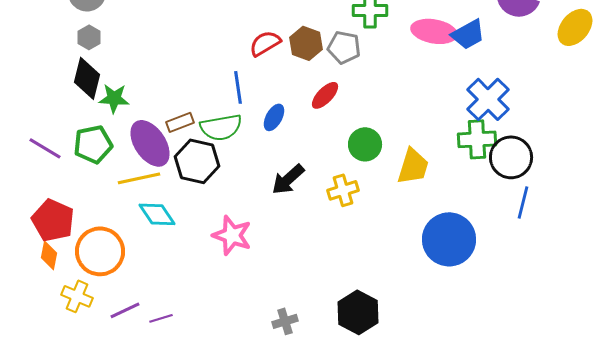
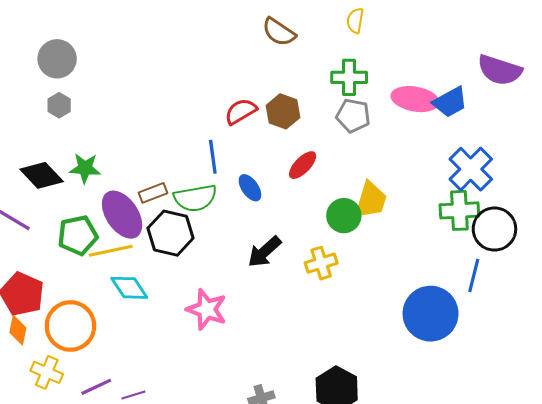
gray pentagon: (344, 47) -> (353, 116), moved
black diamond: (87, 78) -> (42, 175), moved, turned -57
blue ellipse: (274, 117) -> (250, 188), turned -64
green pentagon: (93, 144) -> (78, 235), moved
yellow trapezoid: (413, 166) -> (371, 200), moved
blue line: (523, 202) -> (474, 275), moved

